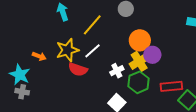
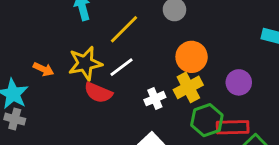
purple circle: (152, 55) -> (239, 82), moved
green hexagon: (138, 82) -> (207, 120), moved

